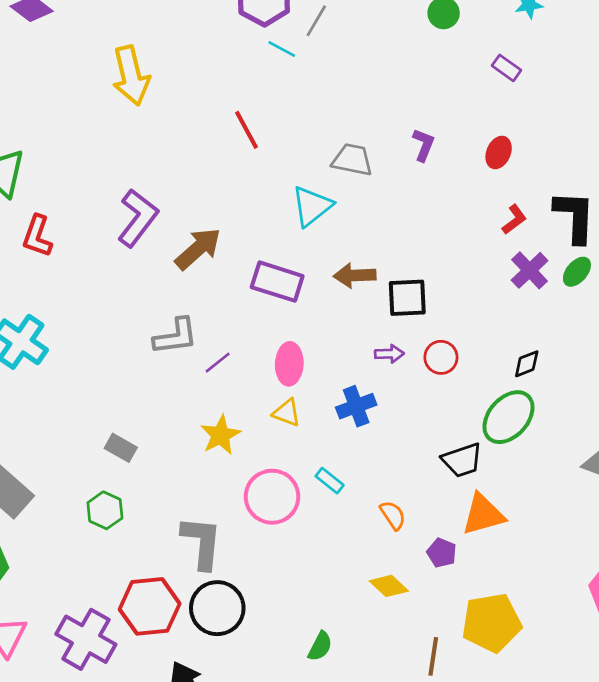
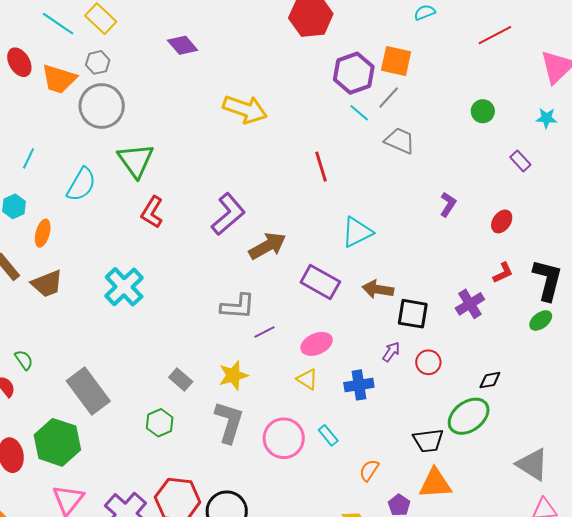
yellow arrow: (131, 76) -> (245, 109), turned -69
gray trapezoid: (352, 160) -> (400, 141), moved
purple cross: (530, 270) -> (470, 304), moved
purple arrow: (389, 354) -> (391, 352), turned -65
pink ellipse: (289, 364) -> (317, 344), turned 52
yellow star: (220, 435) -> (233, 375), moved
orange semicircle: (393, 515) -> (369, 470), turned -125
gray L-shape: (202, 542) -> (229, 422), moved

